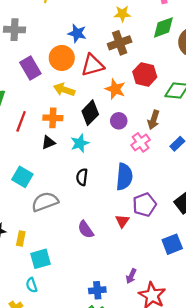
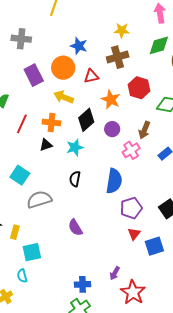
red triangle: (93, 65) -> (91, 76), size x0.7
red triangle: (122, 221) -> (134, 234), moved

